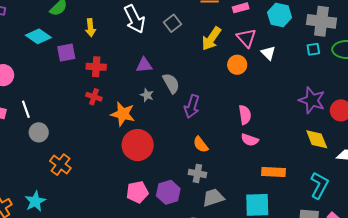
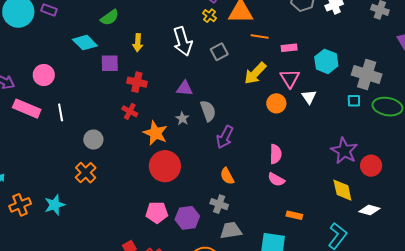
gray circle: (39, 132) -> (93, 140), moved
orange rectangle: (273, 172) -> (294, 215), size x0.7

